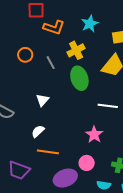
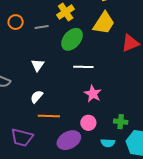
gray line: (51, 63) -> (42, 27), turned -64
green ellipse: (79, 78) -> (72, 39), turned 65
white line: (108, 106) -> (83, 67), moved

